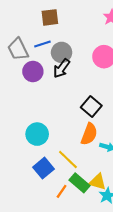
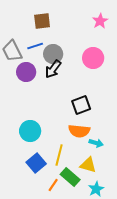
black square: (91, 107) -> (81, 105), turned 30
orange semicircle: (89, 134) -> (79, 131), turned 75
yellow line: (68, 160) -> (59, 155), turned 60
yellow triangle: (98, 182) -> (88, 165), moved

